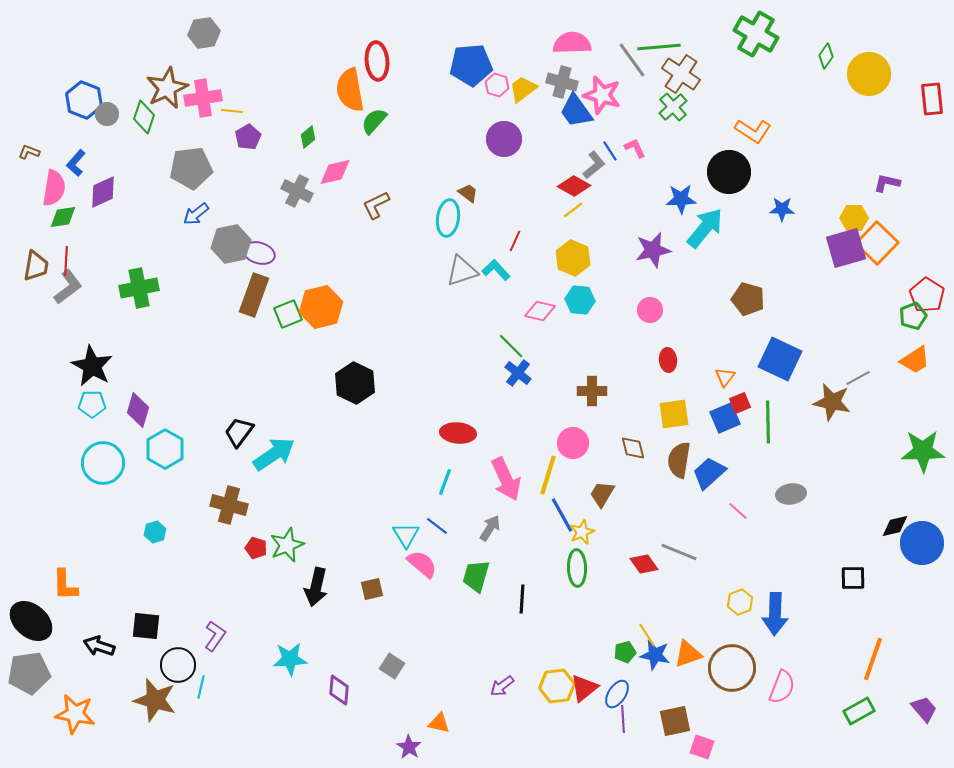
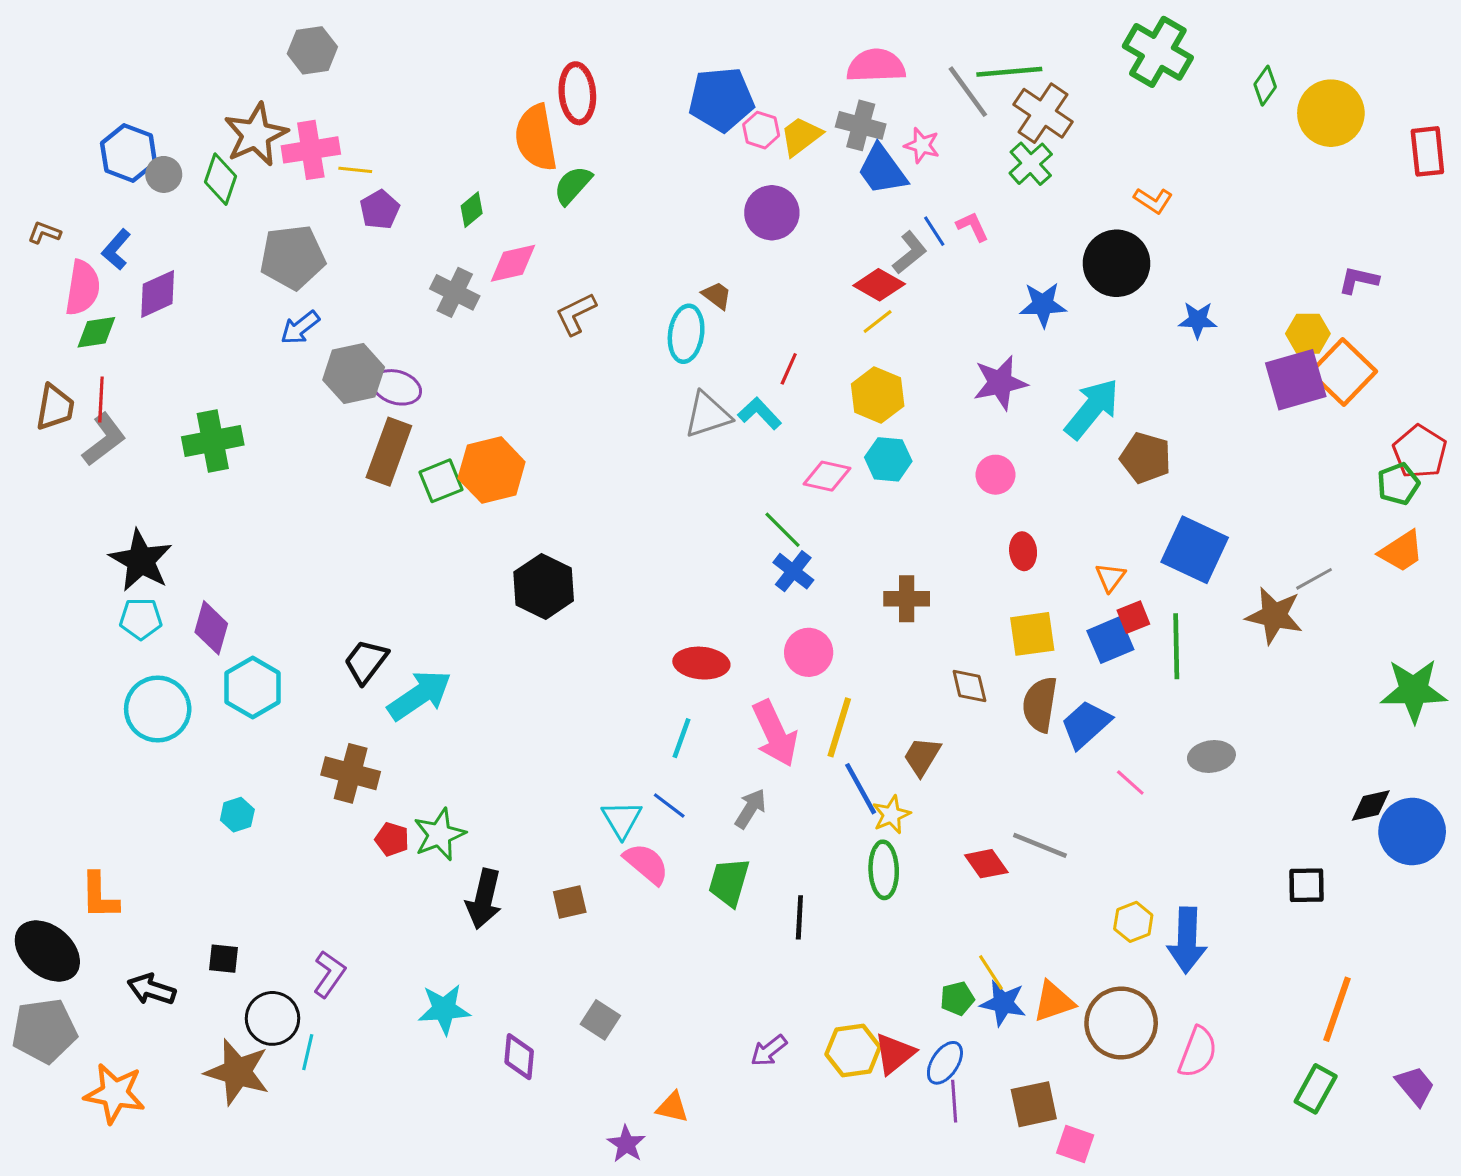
pink star: (602, 95) -> (922, 145), size x0.6
orange L-shape: (753, 131) -> (1153, 200), size x0.7
cyan arrow: (705, 228) -> (1092, 409), moved
pink circle: (573, 443) -> (809, 652), moved
black square: (146, 626) -> (224, 959), size x0.7
green rectangle: (859, 711) -> (1316, 1089), turned -32

